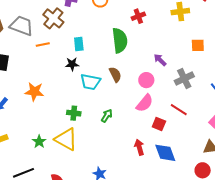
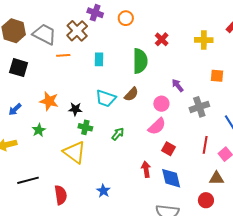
red cross: (138, 16) -> (162, 39), turned -32
black star: (72, 64) -> (75, 109), moved
brown semicircle: (115, 75) -> (131, 94), turned 63
red line: (179, 110) -> (205, 145), moved, turned 60
green star: (39, 142) -> (39, 130), moved

